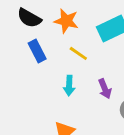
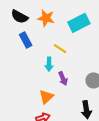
yellow line: (78, 53) -> (60, 49), moved
purple arrow: (105, 89) -> (63, 78), moved

